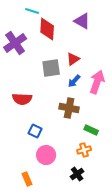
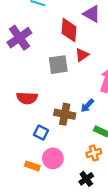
red diamond: (47, 29) -> (69, 30), moved
blue arrow: (74, 81) -> (87, 106), moved
brown cross: (69, 108) -> (65, 114), moved
orange rectangle: (27, 179) -> (32, 166), moved, turned -48

